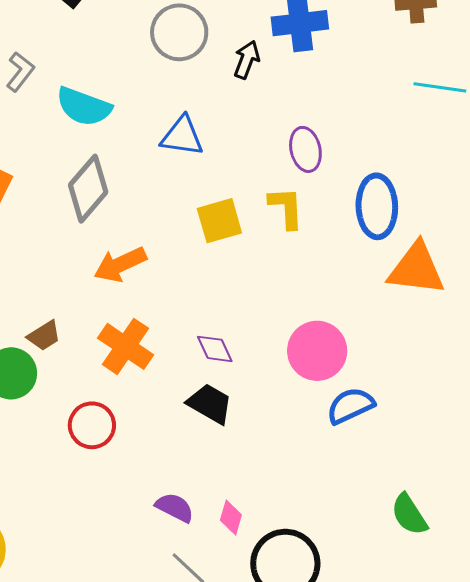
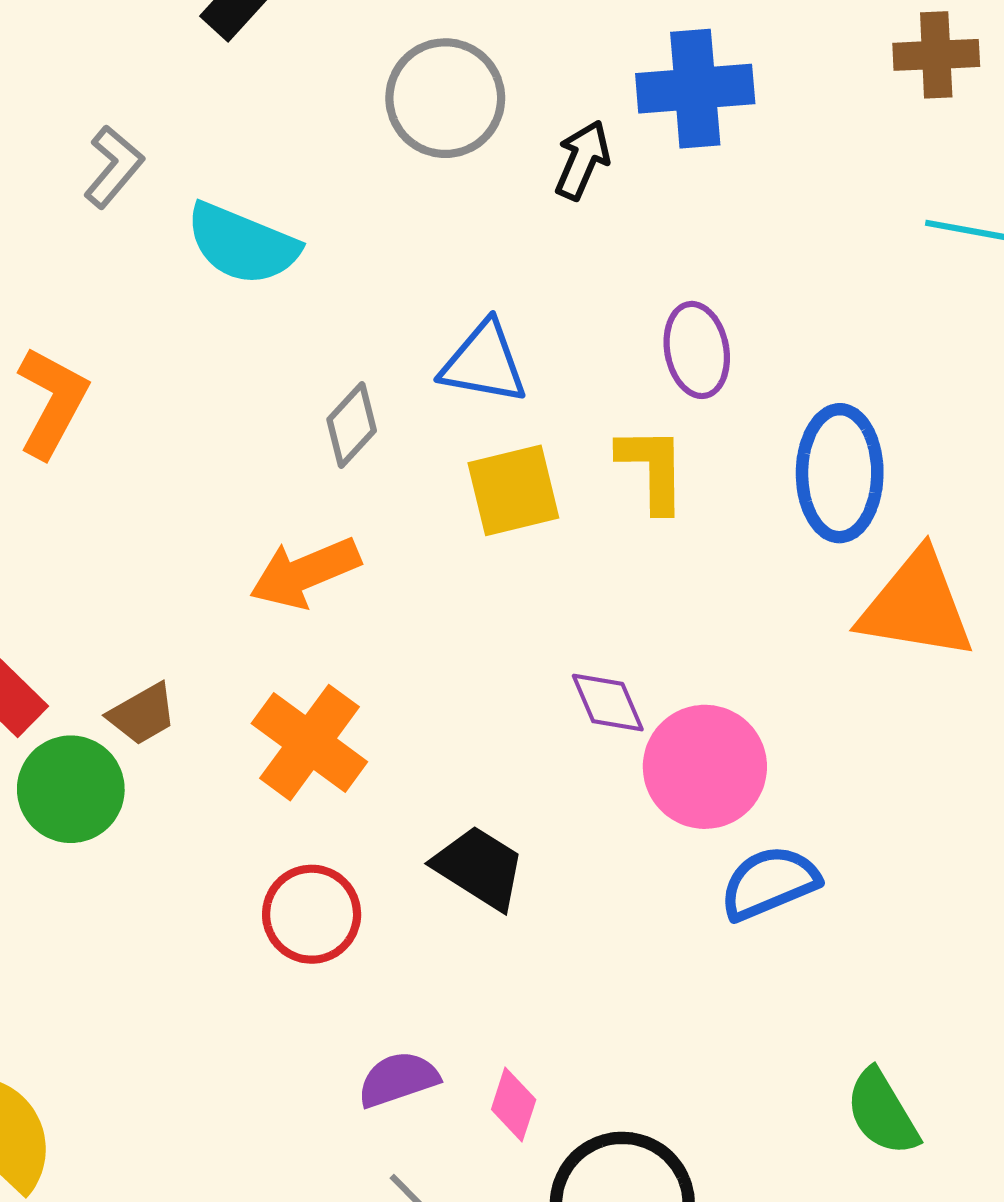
blue triangle: (182, 136) -> (484, 363), moved
gray diamond: (88, 189) -> (352, 425), moved, size x0.6
purple diamond: (215, 349) -> (608, 703), moved
red circle: (92, 425) -> (312, 914), moved
purple semicircle: (175, 508) -> (398, 1079), turned -48

